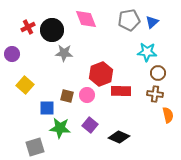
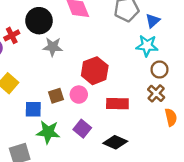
blue triangle: (152, 22) -> (153, 21), moved
red cross: (28, 27) -> (12, 35), moved
red rectangle: (121, 91) -> (117, 104), moved
brown cross: (155, 94) -> (156, 93), turned 35
brown square: (67, 96) -> (56, 96), turned -32

